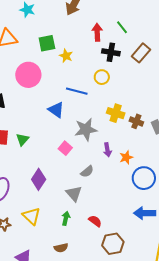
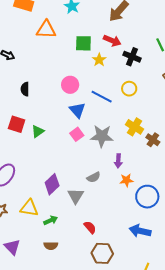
red arrow: (97, 32) -> (112, 41), moved, turned 102
black cross: (111, 52) -> (132, 57), moved
pink circle: (28, 75) -> (70, 85), moved, size x0.7
pink square: (65, 148) -> (77, 134), moved
orange star: (126, 157) -> (126, 180), moved
purple diamond: (39, 179) -> (52, 184), moved
yellow triangle: (31, 216) -> (29, 208), turned -48
green arrow: (66, 218) -> (51, 220), moved, turned 40

